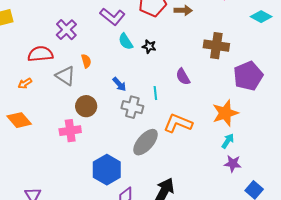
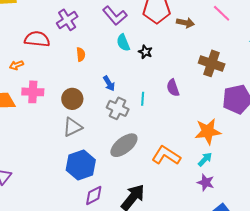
gray triangle: (65, 76) -> (73, 127), moved, turned 50
orange L-shape: (178, 123) -> (166, 155), moved
pink cross: (70, 131) -> (33, 92), moved

